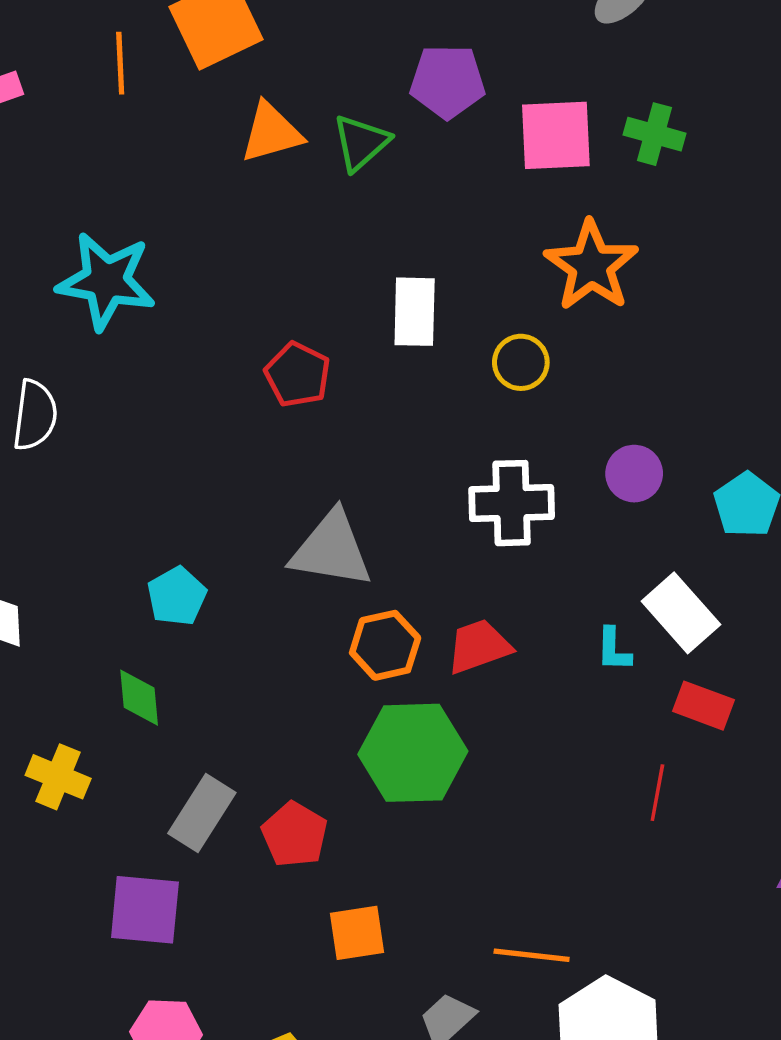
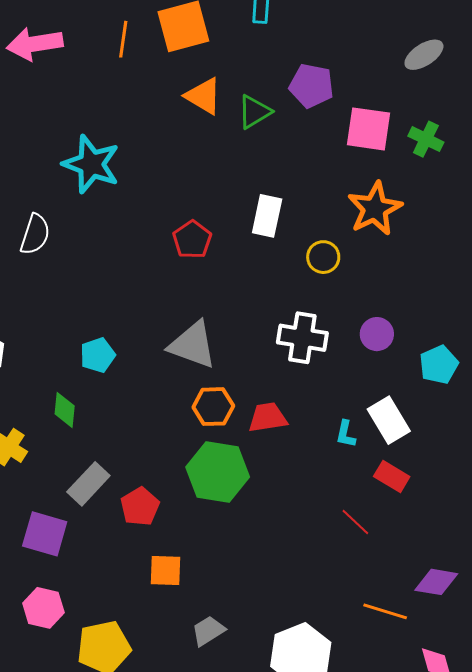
orange triangle: (271, 132) -> (203, 96), turned 36
red line: (657, 793) -> (355, 522), turned -68
orange line: (532, 955) -> (385, 611), moved

